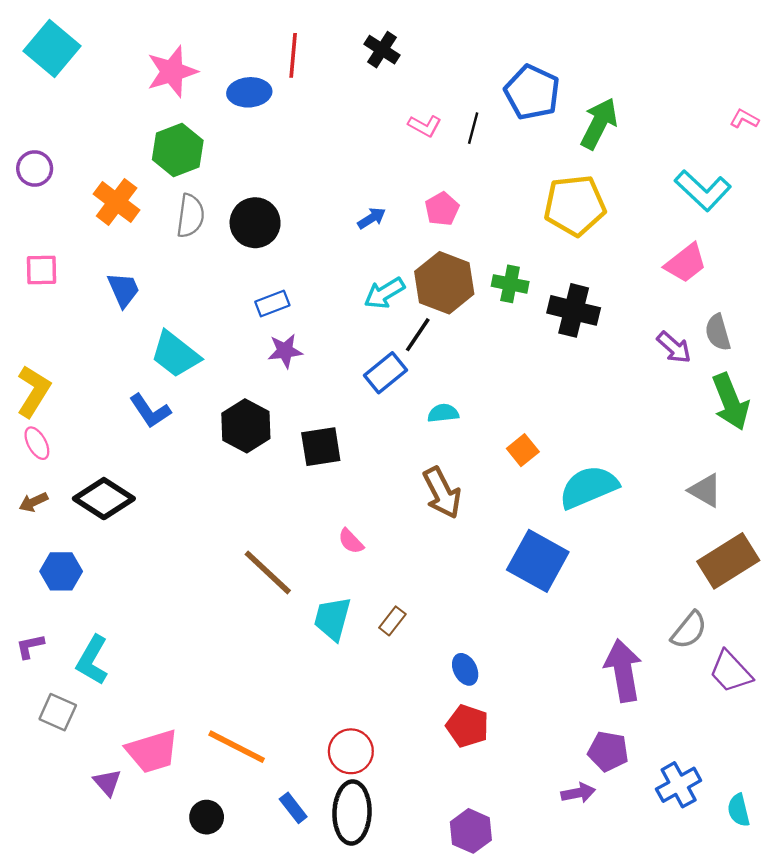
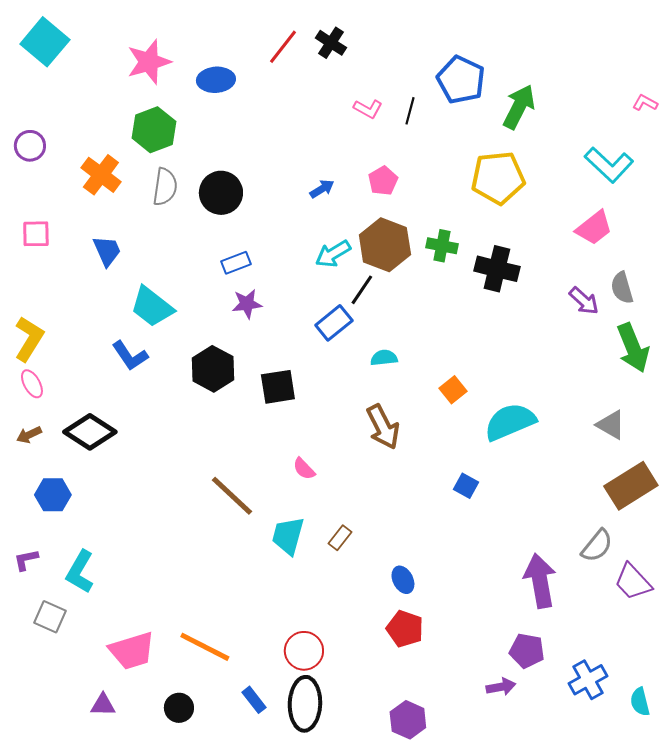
red line: (293, 55) -> (283, 47), moved, turned 33
blue square: (538, 561) -> (466, 486), size x0.5
purple triangle: (107, 782) -> (103, 705), moved, turned -48

